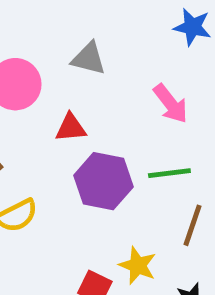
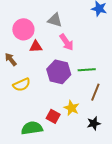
pink arrow: (171, 104) -> (67, 42), moved
red triangle: (71, 128) -> (36, 47), moved

